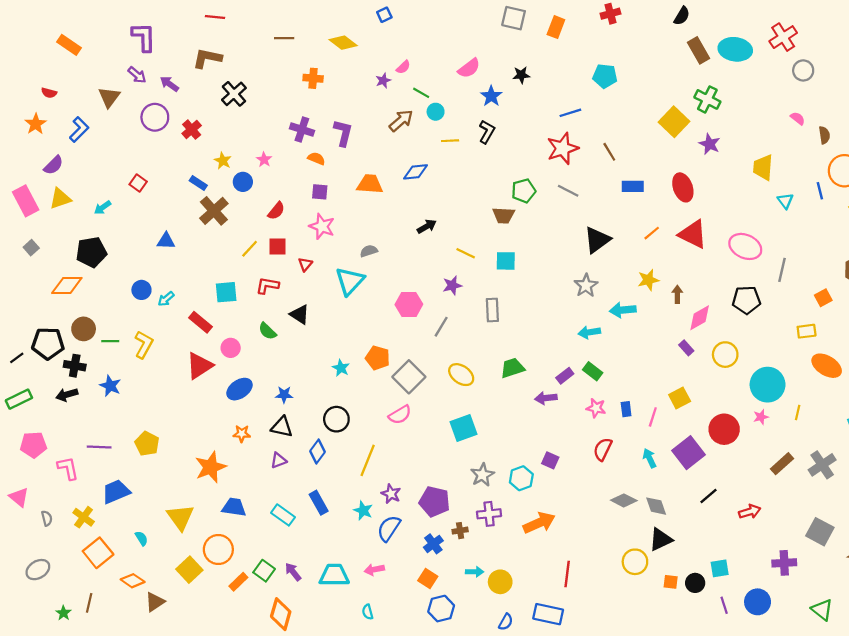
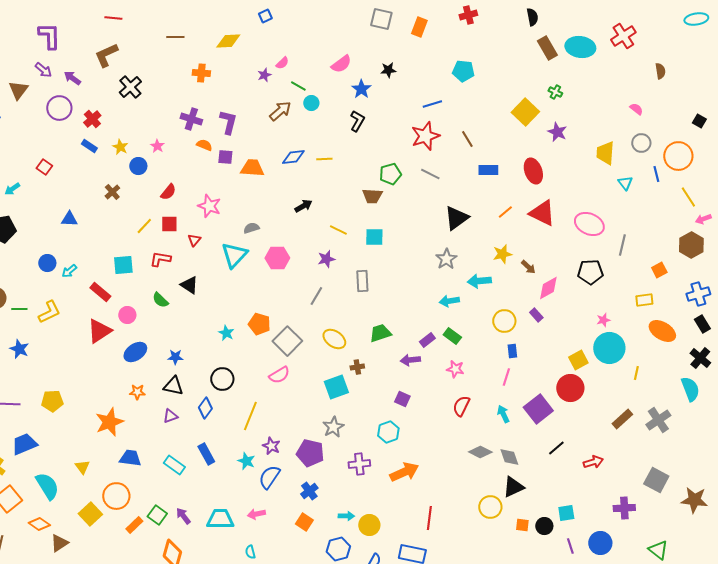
black semicircle: (682, 16) -> (532, 17), turned -42
yellow diamond: (343, 43) -> (228, 41), turned -40
brown L-shape: (207, 58) -> (106, 55), turned -36
gray circle: (803, 70) -> (641, 143), moved
green cross: (707, 99) -> (555, 92), size x0.6
brown semicircle: (824, 135) -> (660, 71), moved
yellow line: (450, 141) -> (324, 159), moved
blue rectangle: (198, 183) -> (89, 146), moved
purple square: (320, 192) -> (225, 157), moved
brown cross: (214, 211) -> (112, 192), size x0.6
brown arrow: (677, 294) -> (528, 267), turned 133
pink hexagon: (409, 304) -> (277, 258), moved
yellow L-shape: (144, 345) -> (49, 312), turned 35
yellow circle: (725, 355) -> (504, 321), moved
yellow square: (680, 398) -> (578, 360), moved
blue rectangle: (626, 409) -> (512, 351), moved
pink star: (761, 417) -> (603, 320), moved
yellow pentagon: (147, 444) -> (52, 401), turned -30
purple square: (550, 460) -> (402, 399), moved
gray star: (482, 475) -> (333, 427), moved
yellow triangle: (180, 517) -> (82, 467), size x0.6
brown cross: (460, 531) -> (357, 367), moved
cyan semicircle: (141, 538) -> (47, 486), size x2.0
blue hexagon: (441, 609) -> (338, 549), moved

